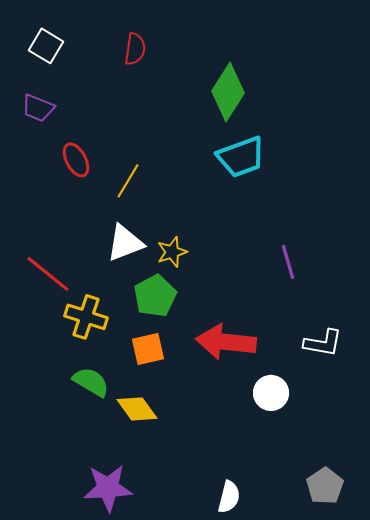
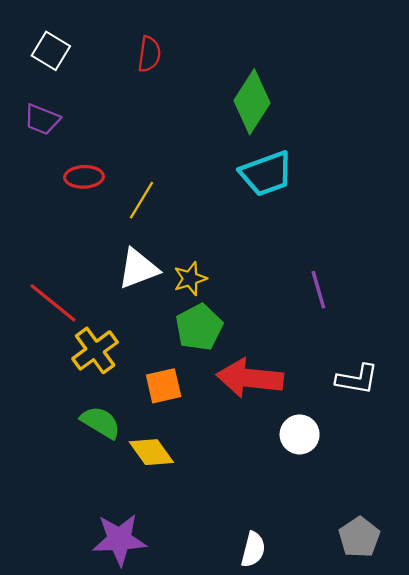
red ellipse: (76, 160) -> (84, 177), turned -64
green pentagon: (155, 296) -> (199, 327), moved
yellow cross: (86, 317) -> (95, 350), turned 36

